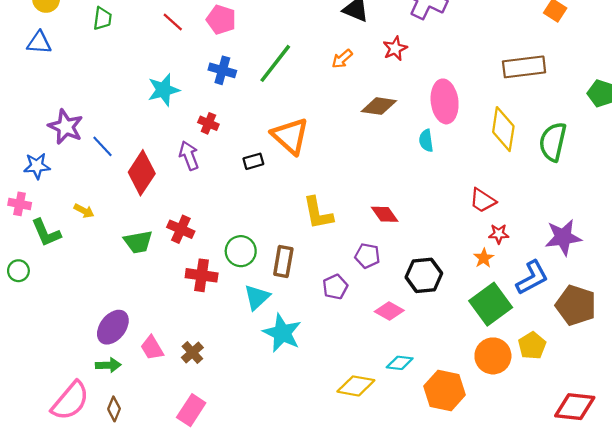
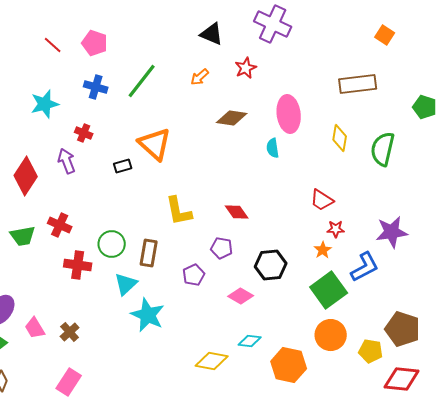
yellow diamond: (503, 129) -> (340, 138), size x0.7
brown pentagon: (576, 305) -> (403, 329), moved
yellow pentagon: (532, 346) -> (371, 351), moved, turned -30

